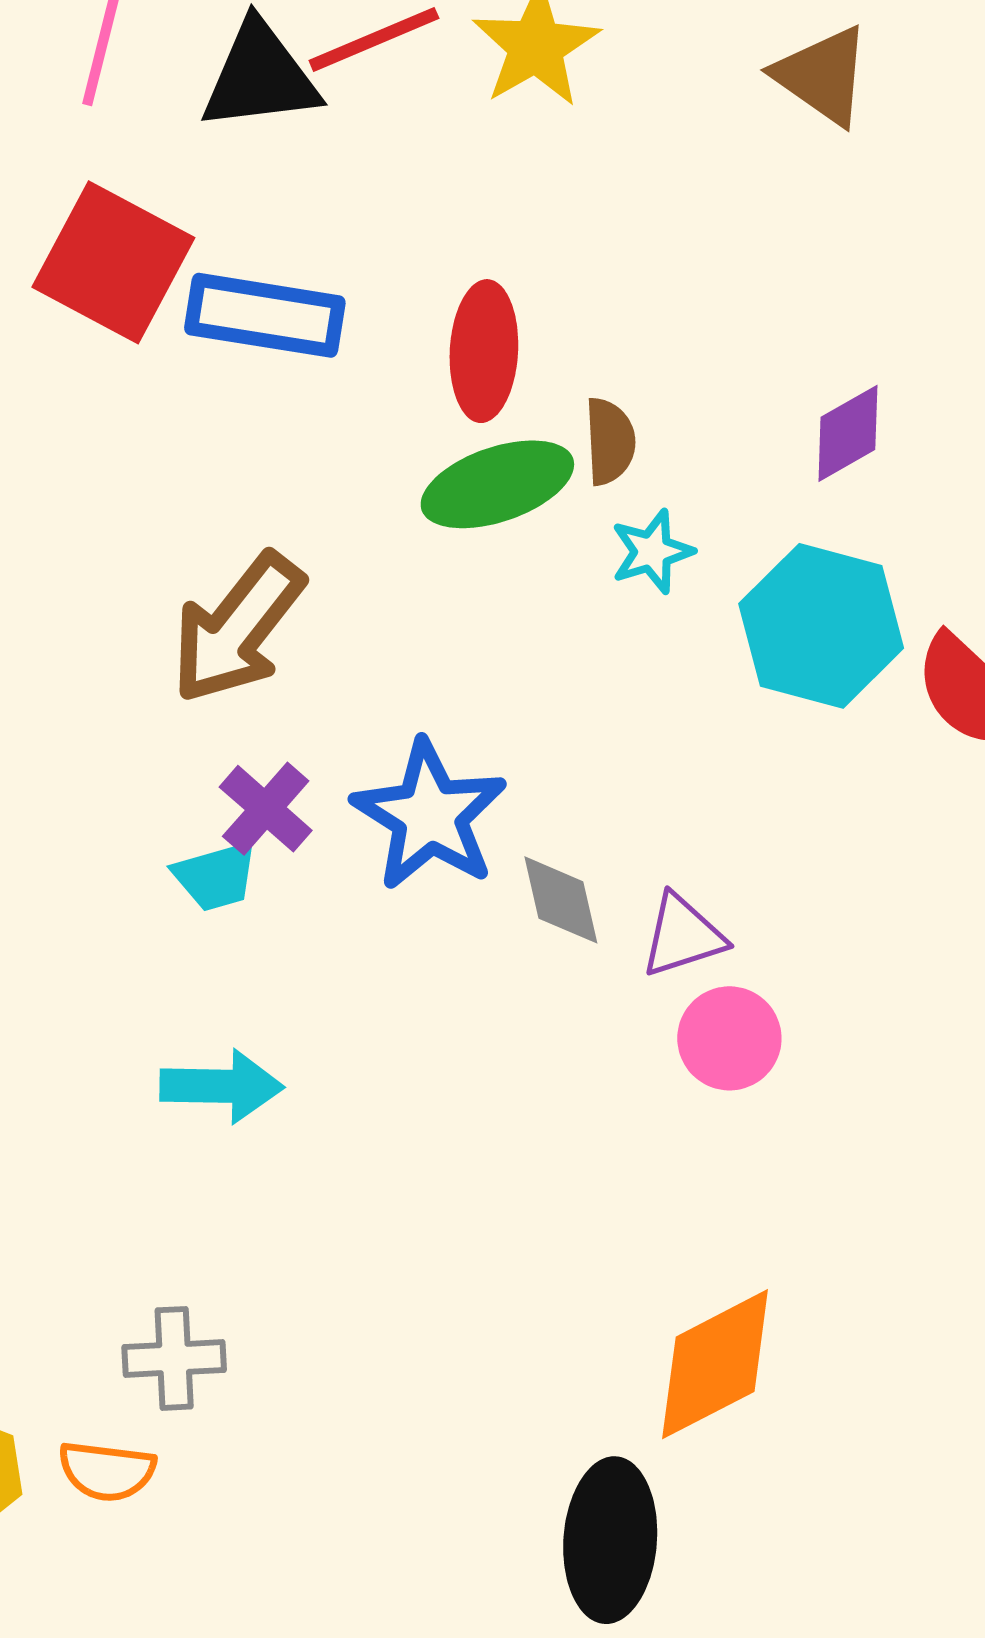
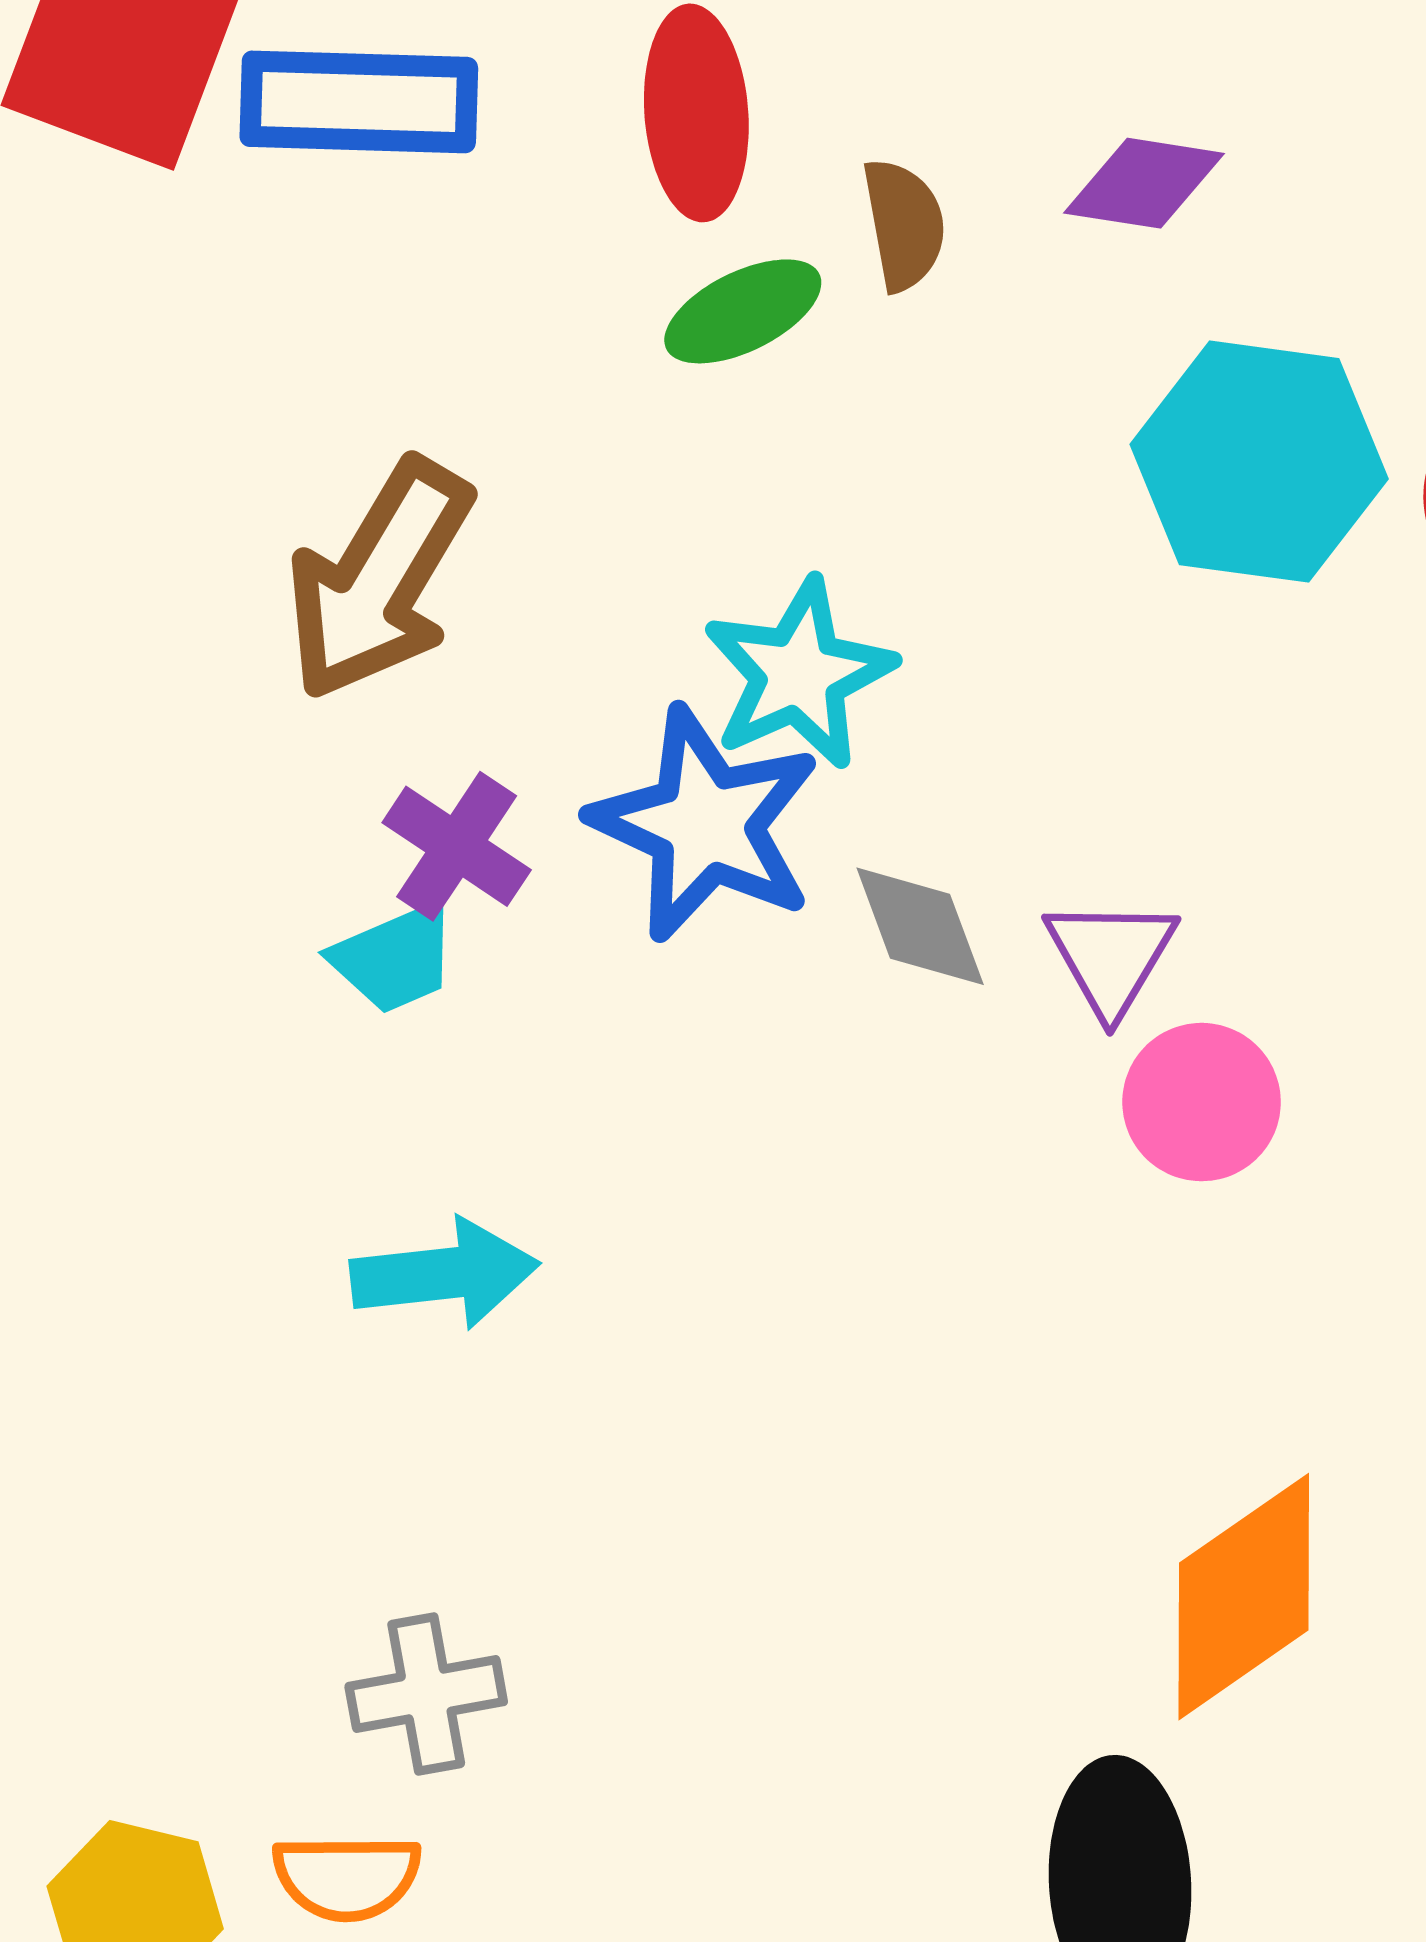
purple diamond: (848, 433) -> (1144, 183), moved, turned 46
green ellipse: (497, 484) -> (743, 311), size x0.7
cyan star: (652, 552) -> (799, 674), moved, size x1.5
purple triangle: (683, 936) -> (1111, 956), turned -34

